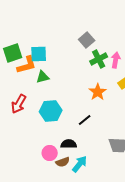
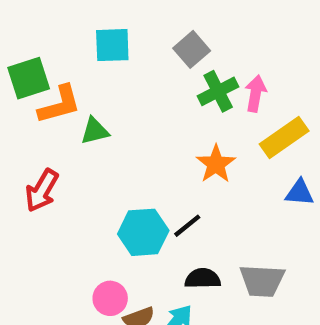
cyan square: (39, 54) -> (112, 45), moved
cyan hexagon: (51, 111) -> (143, 232), moved
black semicircle: (69, 144) -> (203, 279), moved

